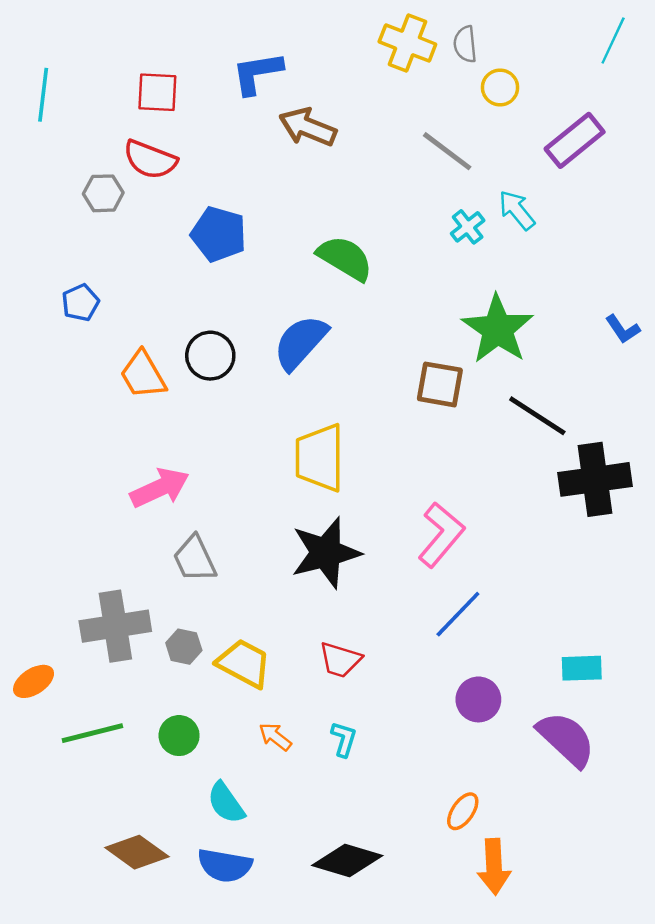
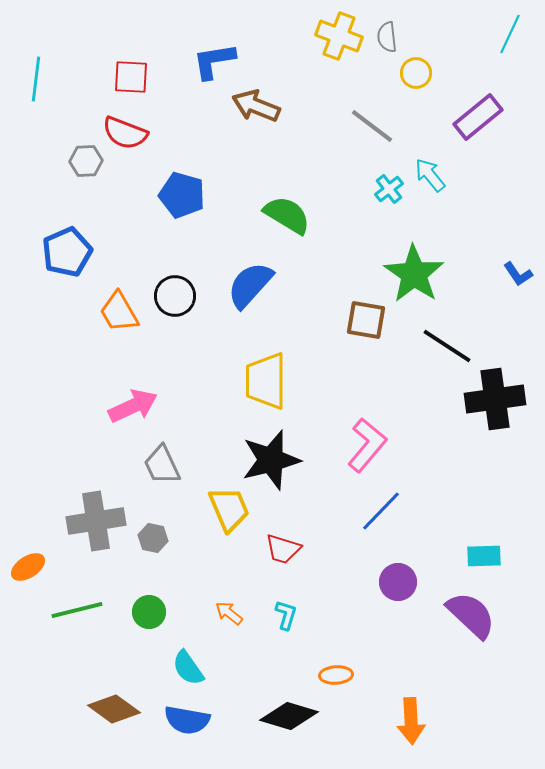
blue pentagon: (80, 303) -> (67, 252), size x1.6
yellow trapezoid: (244, 663) -> (229, 509), moved, turned 39
orange ellipse: (463, 811) -> (336, 675), moved, turned 52

